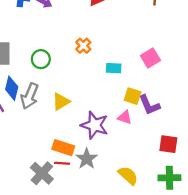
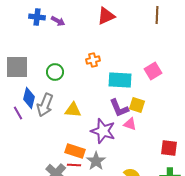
orange cross: (83, 46) -> (93, 60), turned 32
cyan rectangle: (114, 68) -> (120, 80), size x1.6
yellow triangle: (61, 102) -> (73, 110), turned 36
purple L-shape: (149, 105) -> (119, 108), moved

